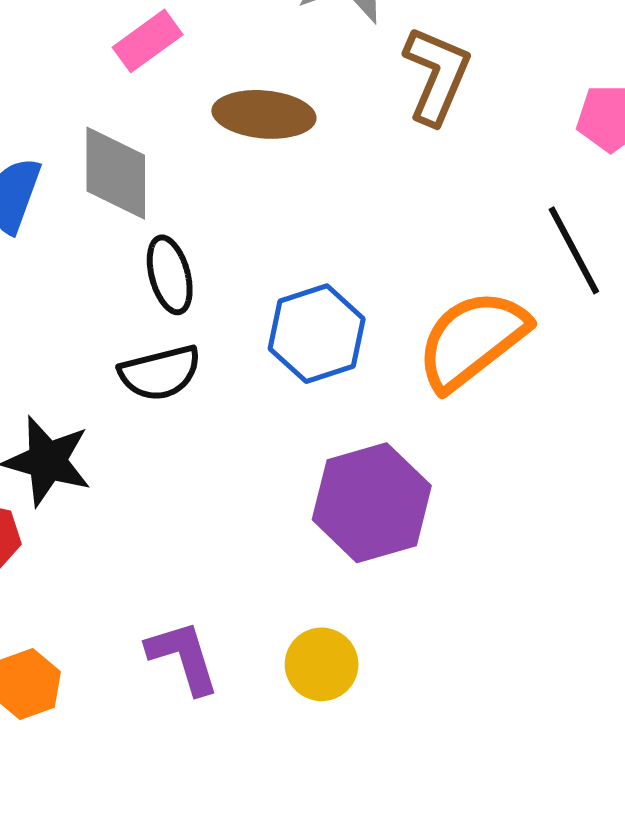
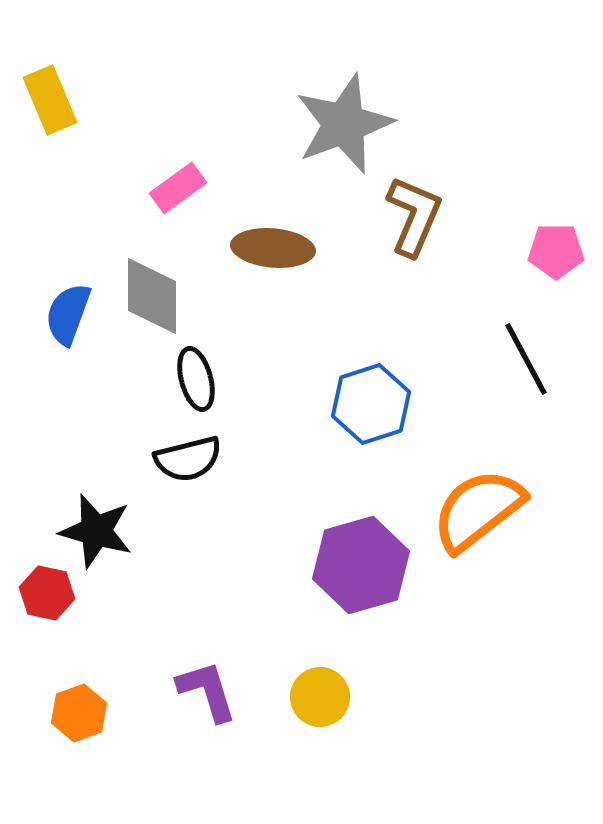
blue hexagon: (317, 334) -> (371, 404), moved
orange semicircle: (472, 340) -> (478, 510), moved

